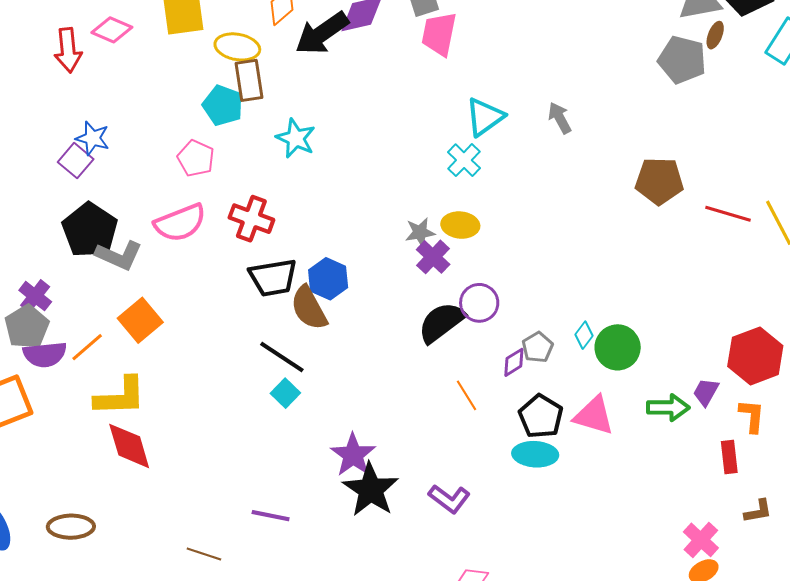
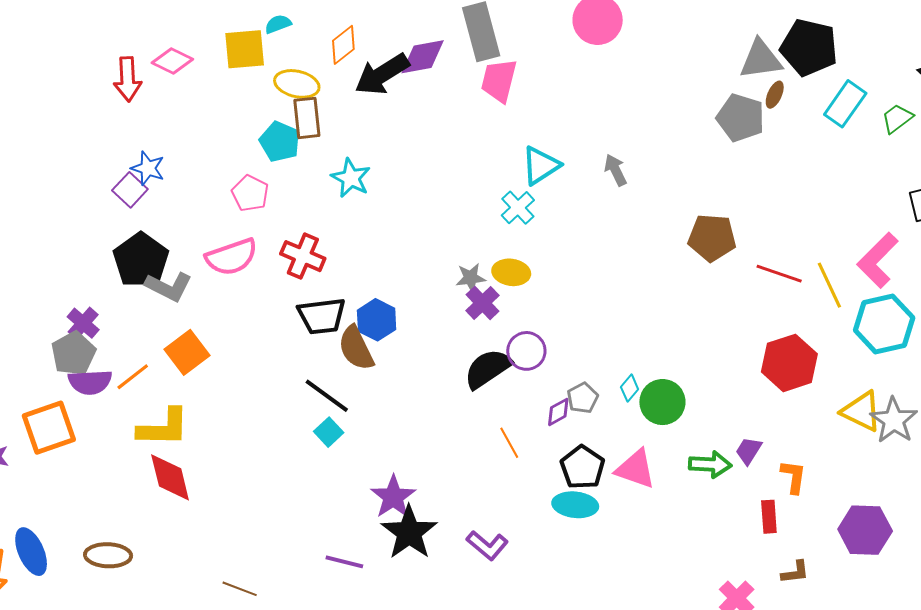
red hexagon: (755, 356) -> (789, 363), moved
purple line: (271, 516) -> (344, 562), moved

